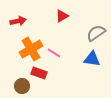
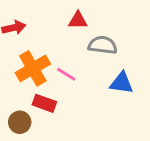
red triangle: (62, 16) -> (78, 20), turned 32
gray semicircle: (96, 33) -> (103, 45), moved, turned 42

